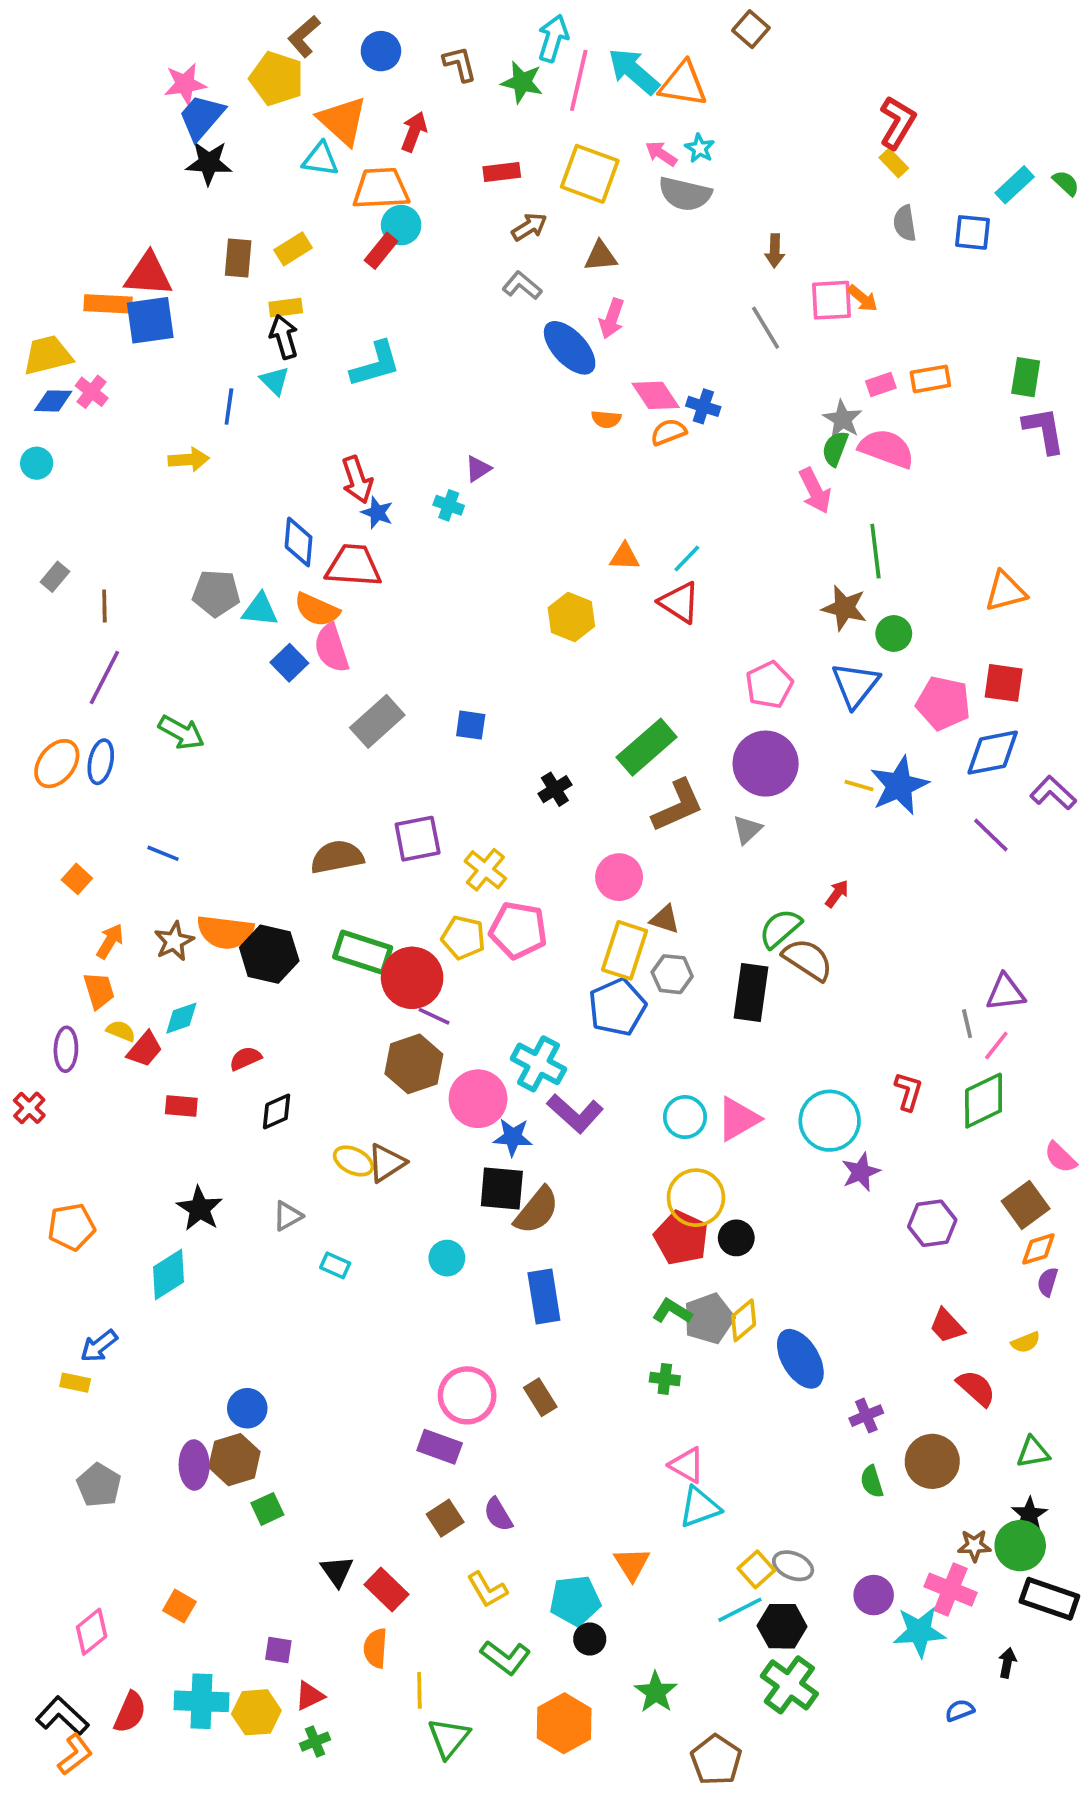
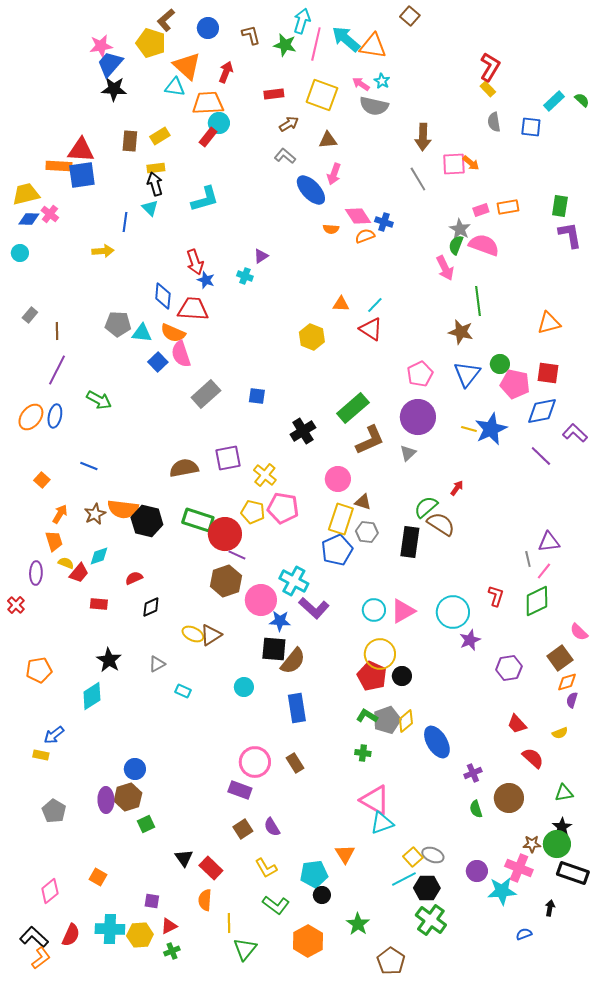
brown arrow: (775, 251) -> (423, 137), size x1.5
green circle: (894, 634) -> (500, 364), moved
black cross: (555, 789) -> (303, 431), size x1.4
pink triangle: (687, 1465) -> (375, 800), size x1.5

